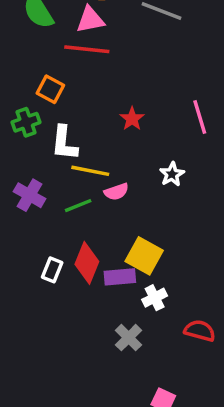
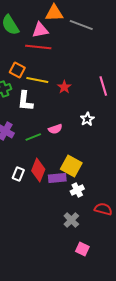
yellow line: (90, 171) -> (37, 80), moved
gray cross: (129, 338) -> (71, 220), moved

